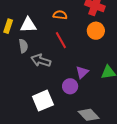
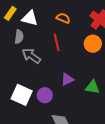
purple circle: (70, 86) -> (45, 95), moved
white square: (43, 101) -> (22, 95), turned 30

